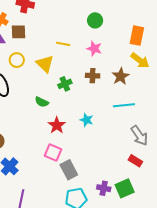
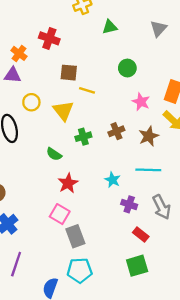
brown square: (18, 32) -> (69, 73), moved
pink star: (94, 49) -> (141, 102), moved
brown cross: (93, 76) -> (116, 131), turned -32
cyan star: (87, 120) -> (113, 180), moved
red rectangle: (135, 161) -> (141, 235), moved
purple cross: (104, 188) -> (129, 204), moved

